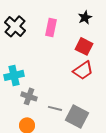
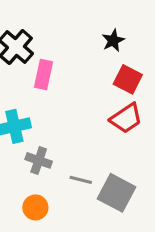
black star: (85, 17) -> (113, 41), moved
pink rectangle: (51, 27) -> (43, 75), moved

